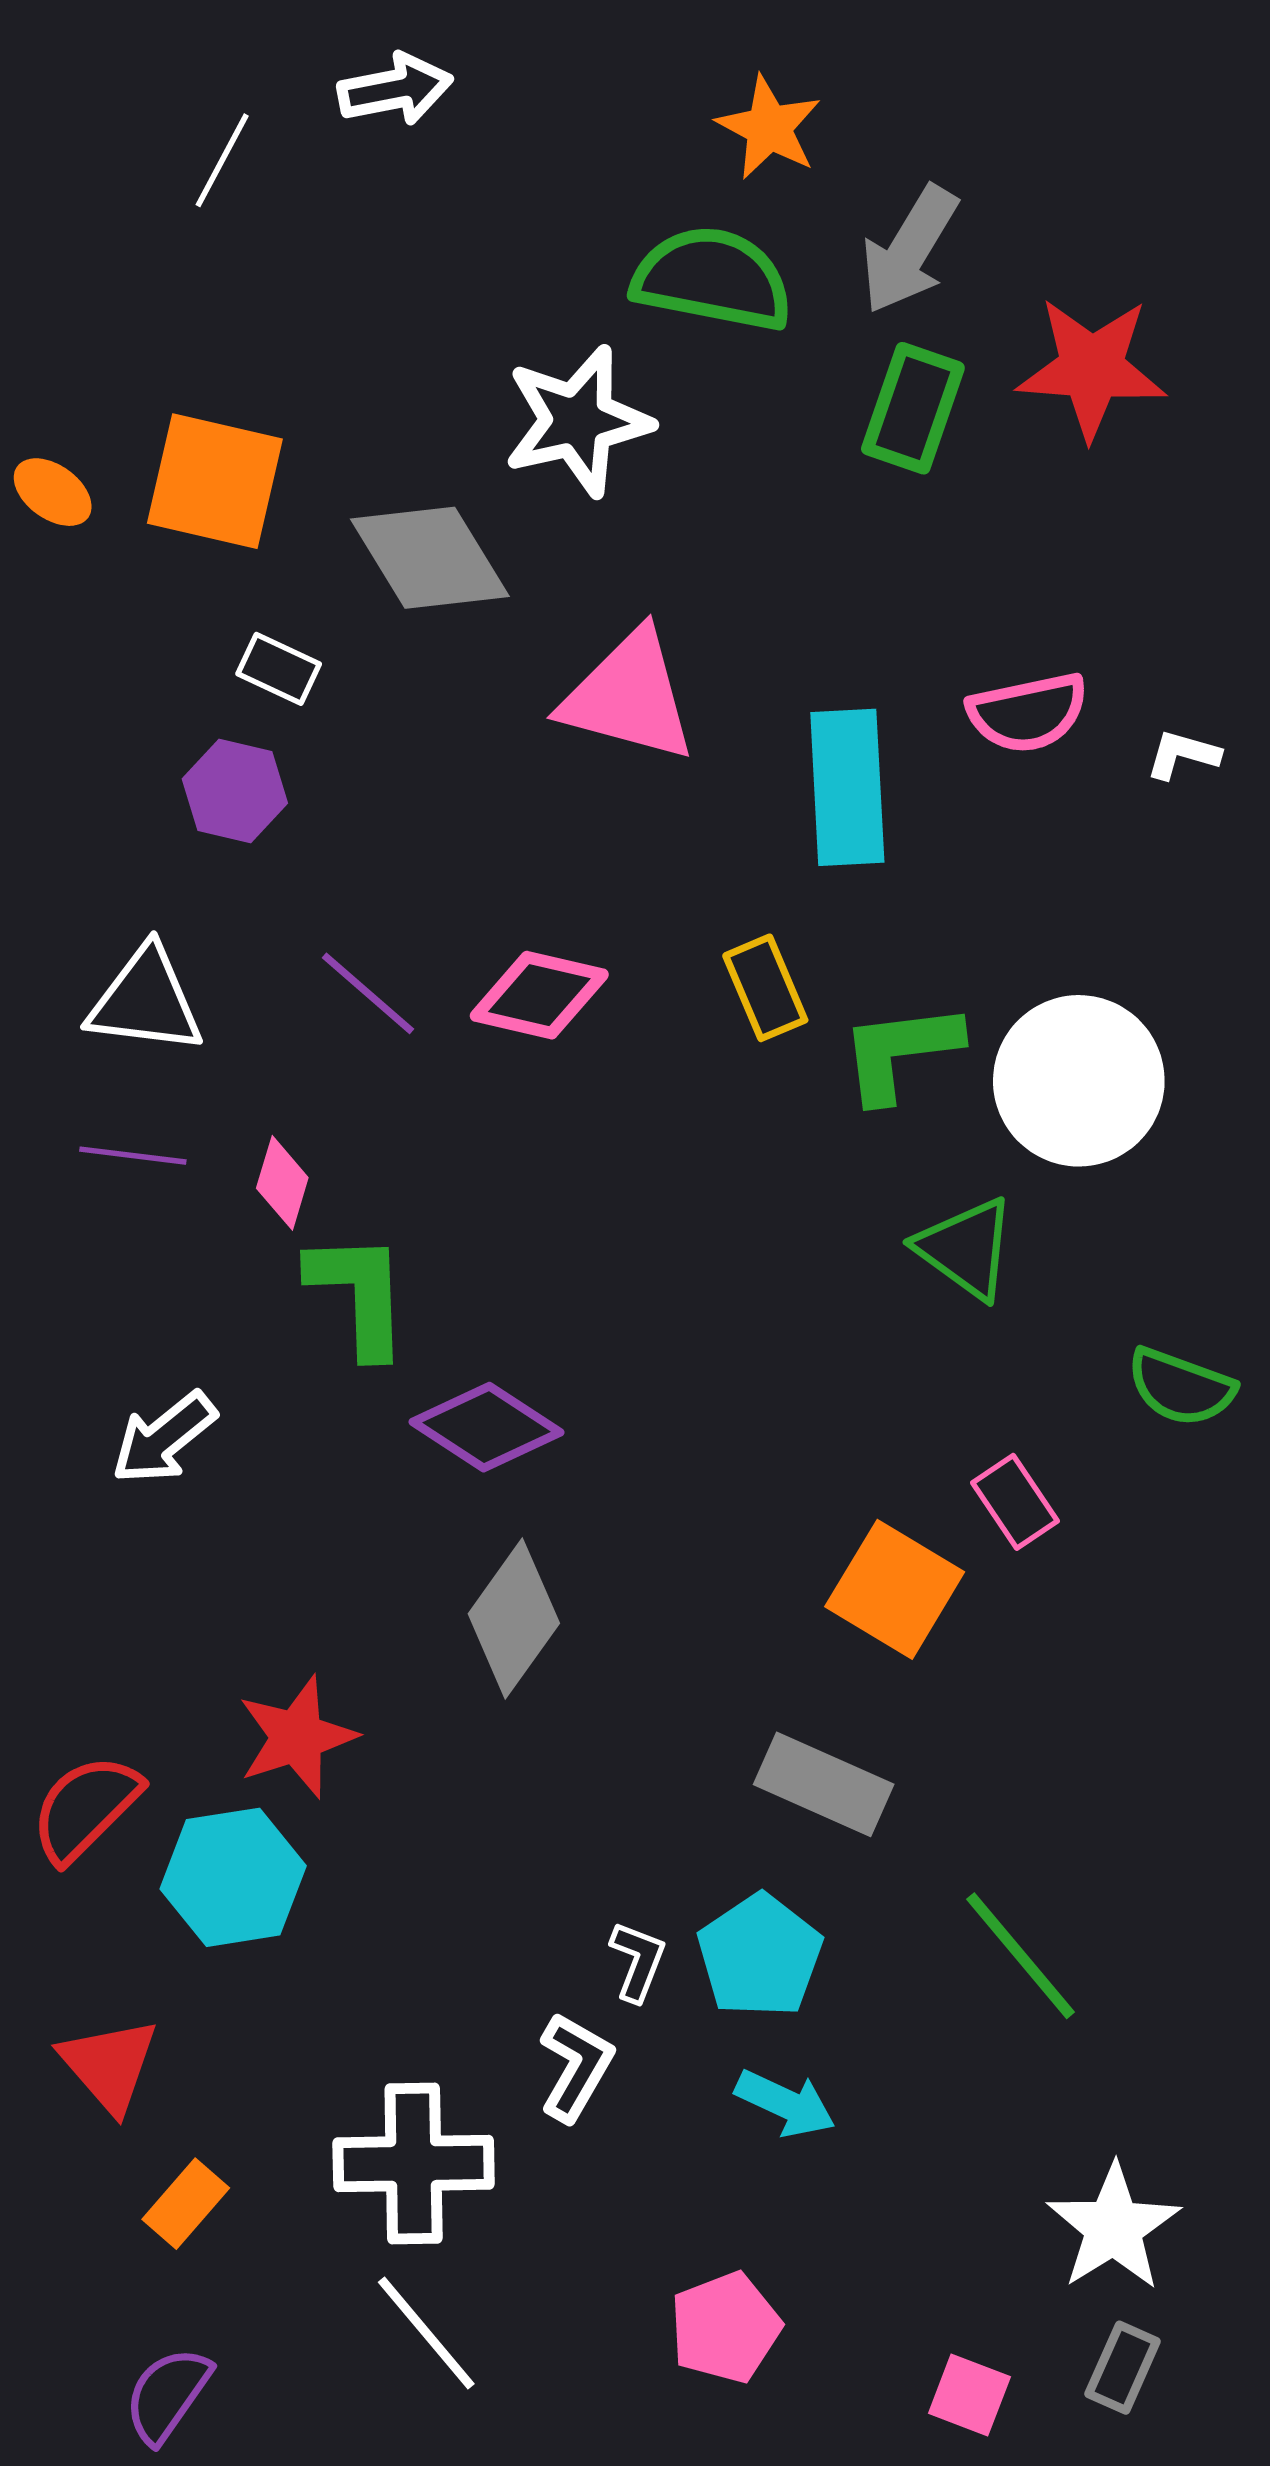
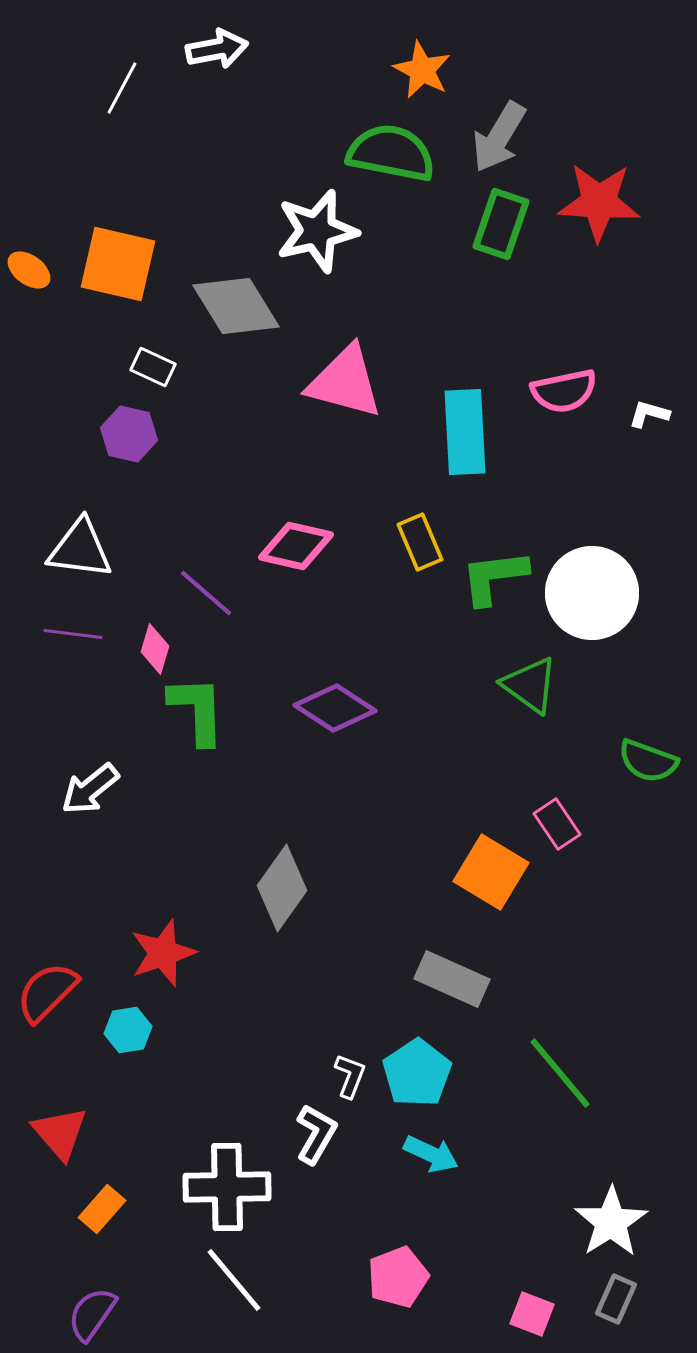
purple line: (368, 993) -> (206, 593), moved
purple diamond: (486, 1427) -> (335, 708), moved
cyan hexagon: (233, 1877) -> (128, 1030), size x0.6

